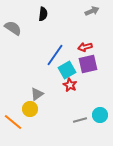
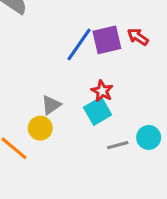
red arrow: (85, 47) -> (138, 37), moved, turned 48
purple square: (88, 64) -> (107, 40), moved
cyan square: (67, 70) -> (98, 111), moved

